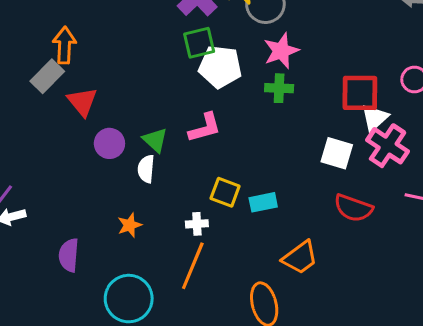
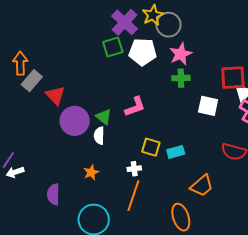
green square: (199, 43) -> (113, 47), moved
orange arrow: (64, 45) -> (20, 63), moved
white pentagon: (220, 67) -> (143, 52), moved
purple circle: (109, 143) -> (75, 121), size x1.5
white square: (337, 153) -> (208, 106), moved

